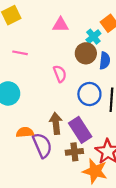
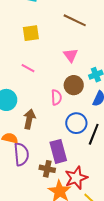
pink triangle: (61, 25) -> (71, 55), turned 35
brown circle: (86, 53) -> (74, 85), moved
brown arrow: (56, 123) -> (29, 119), moved

